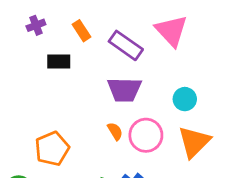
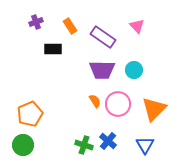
pink triangle: (171, 31) -> (137, 26), size x0.6
cyan circle: (185, 99) -> (134, 70), moved
orange pentagon: (52, 149) -> (30, 114), moved

